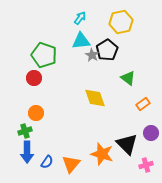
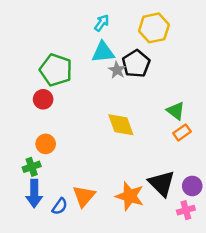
green triangle: (128, 78) -> (176, 111), moved
purple circle: (151, 133) -> (192, 186), moved
orange triangle: (71, 164) -> (84, 196), moved

